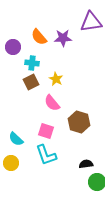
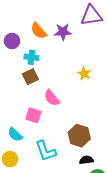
yellow star: (56, 79) -> (84, 74), moved
brown hexagon: (79, 122) -> (79, 136), moved
pink square: (46, 131) -> (33, 115), moved

